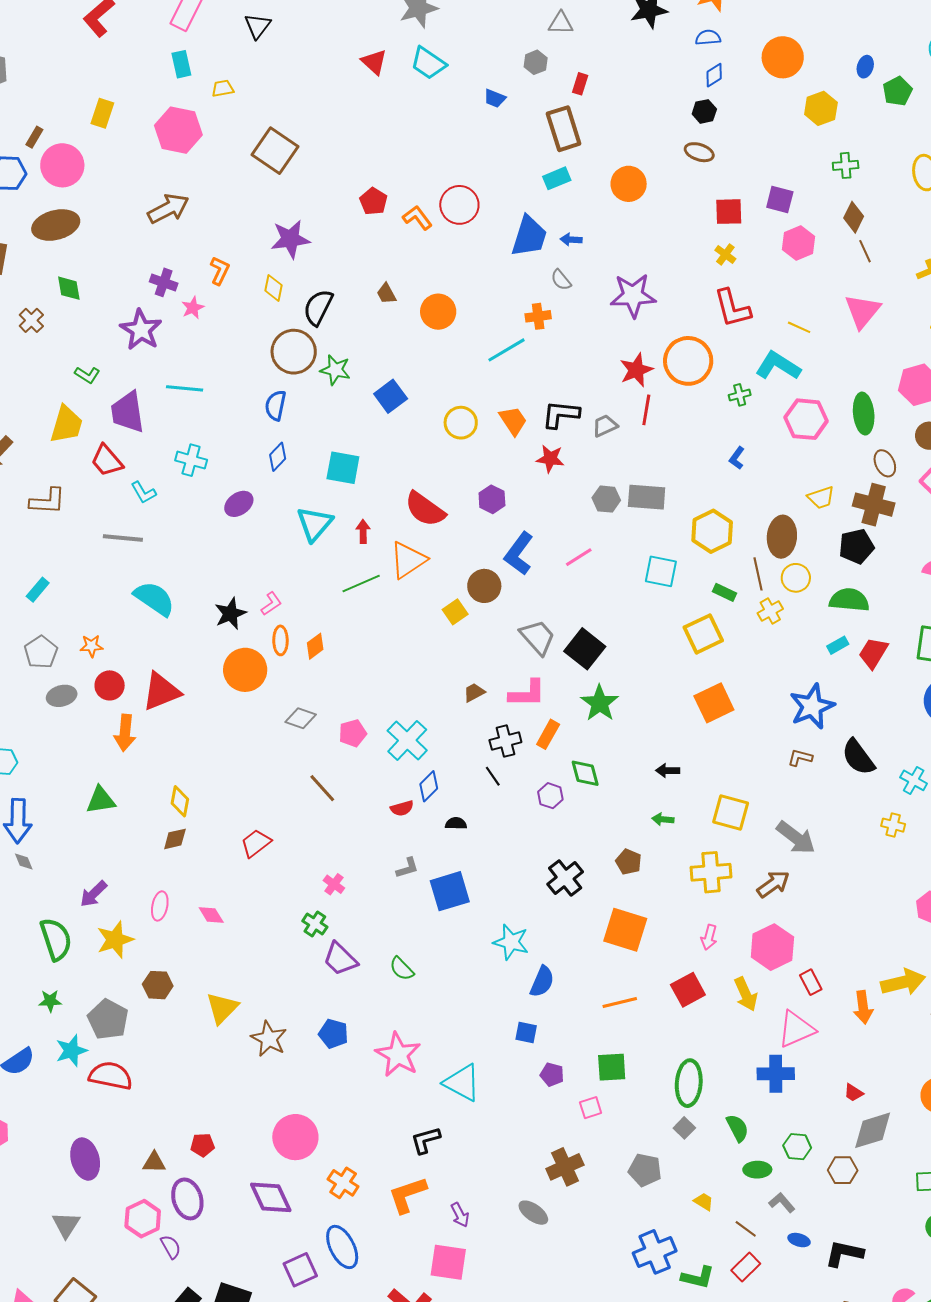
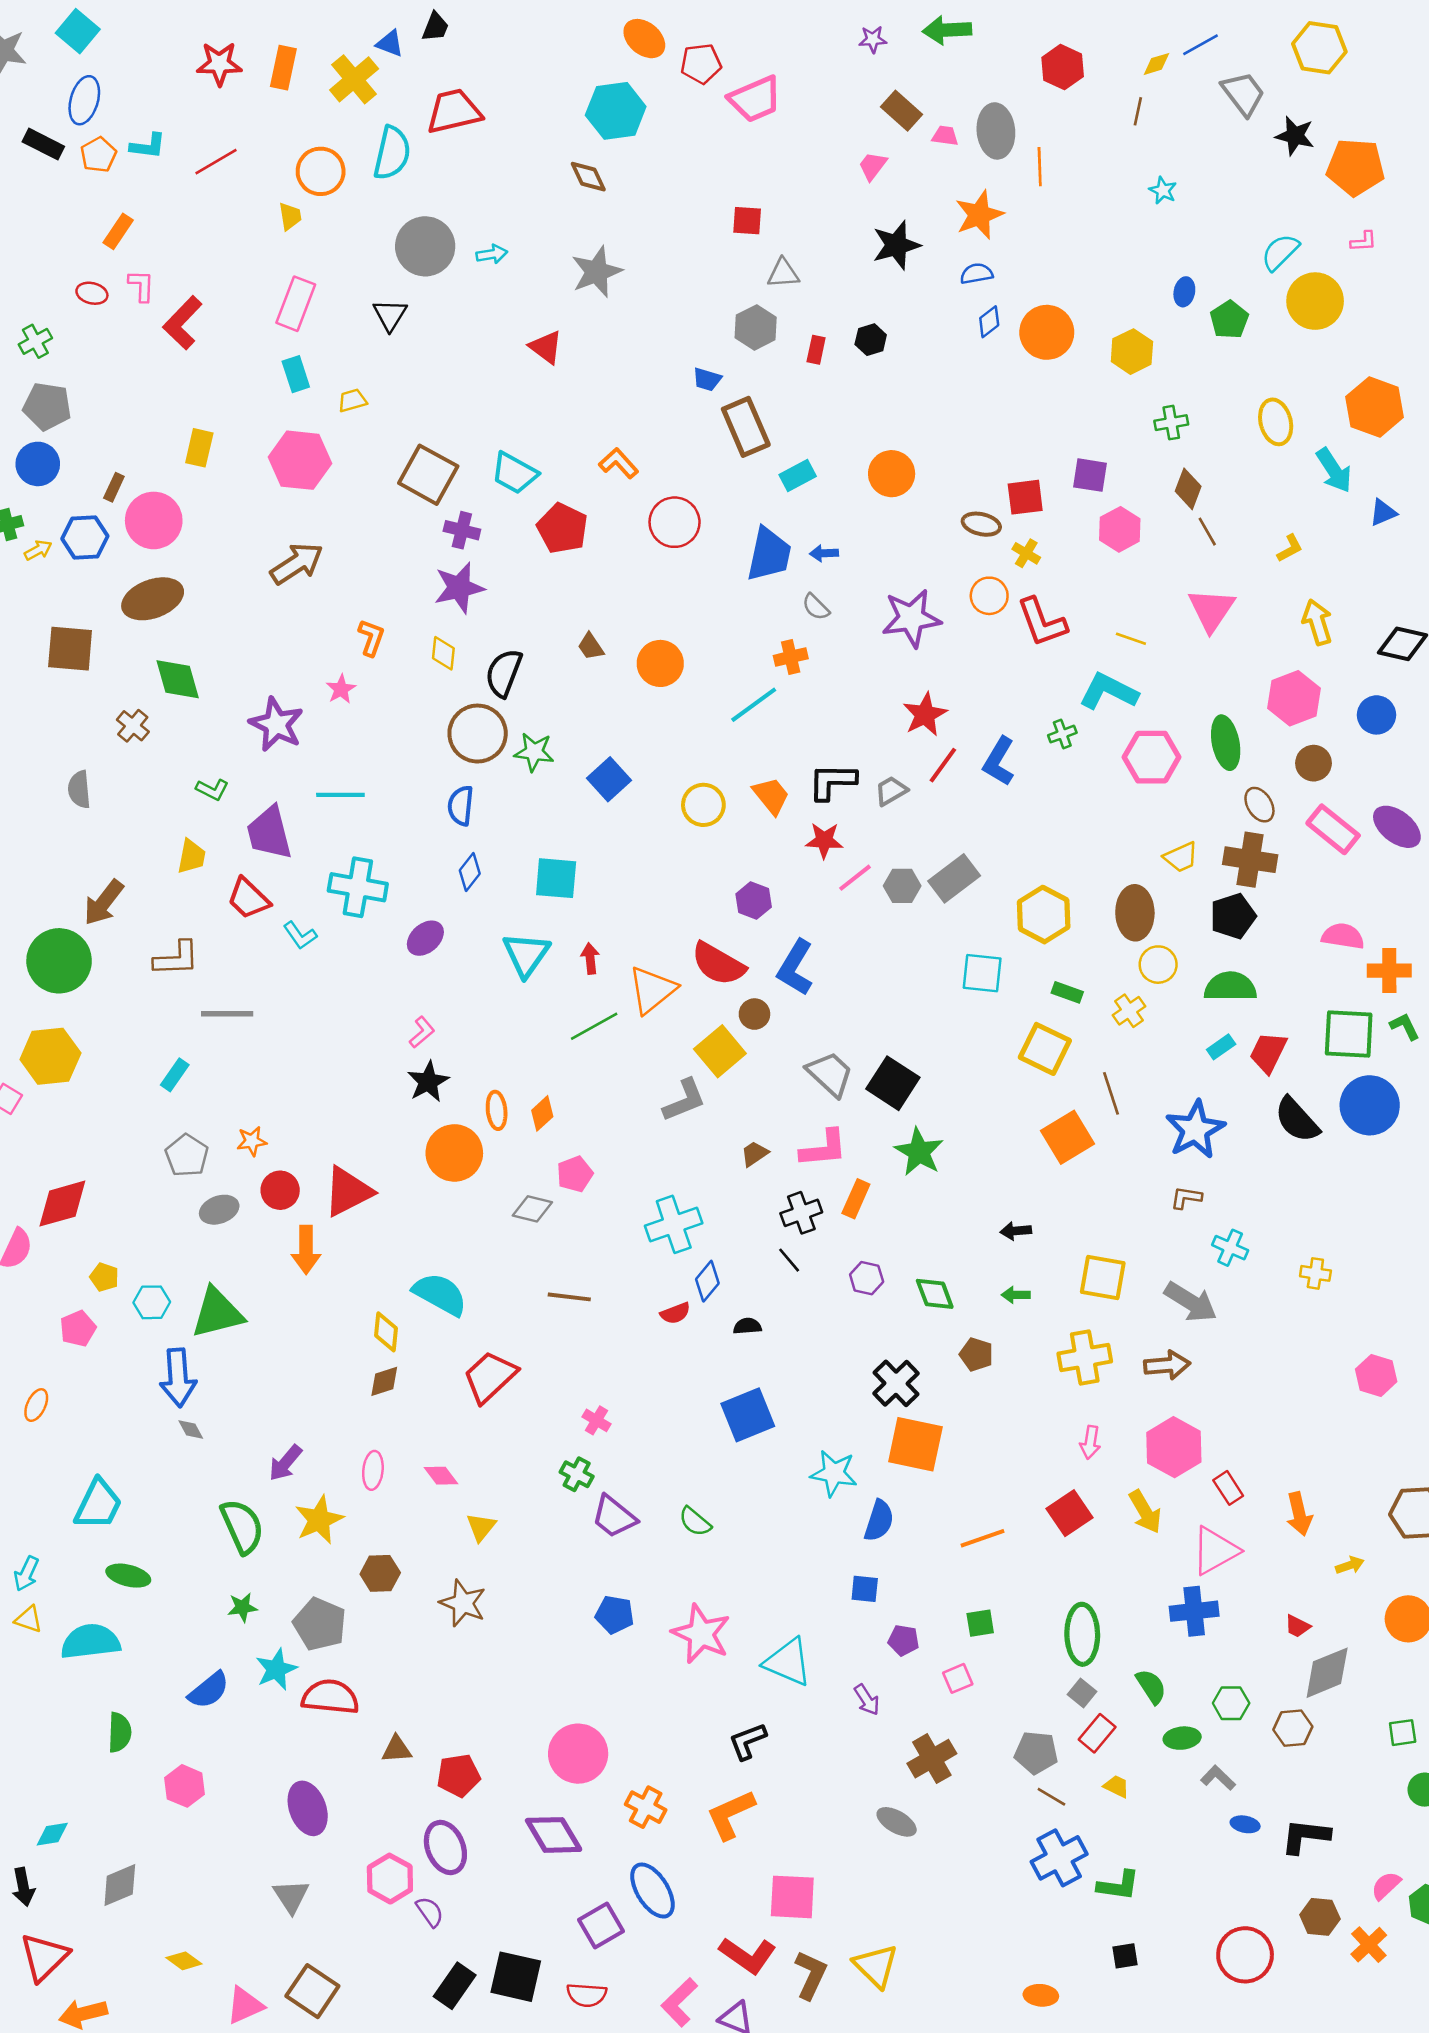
orange circle: (783, 57) -> (1047, 332), moved
gray hexagon: (536, 62) -> (756, 327), size x1.4
cyan trapezoid: (428, 63) -> (514, 473), moved
black hexagon: (704, 111) -> (871, 340), moved
brown rectangle: (564, 129) -> (746, 427), moved
brown ellipse: (699, 152) -> (981, 524), moved
red pentagon: (373, 201) -> (562, 528), size x1.4
orange L-shape: (417, 218) -> (619, 463), moved
purple cross: (164, 282) -> (462, 530), moved
green diamond: (69, 288) -> (178, 679), size x1.4
orange circle: (688, 361) -> (989, 596), moved, size x0.6
red line: (646, 410) -> (943, 765), turned 32
yellow trapezoid: (66, 424) -> (191, 856), size x0.7
blue L-shape: (737, 458) -> (999, 761), moved, size x1.6
cyan cross: (191, 460) -> (358, 887), size x1.4
gray rectangle: (647, 497) -> (954, 878), turned -36
red semicircle: (425, 509) -> (718, 964), moved
gray line: (123, 538) -> (227, 1014), moved
pink line: (579, 557) -> (855, 878), moved
brown line: (758, 574) -> (1111, 1093), moved
brown circle: (484, 586) -> (754, 1014), size x0.7
cyan semicircle: (154, 599) -> (440, 1294), moved
pink L-shape: (271, 604) -> (422, 1032), moved
yellow square: (455, 612) -> (720, 1051), size x1.5
yellow square: (703, 634) -> (1045, 1049), turned -33
pink pentagon: (353, 733) -> (575, 1174), moved
cyan cross: (407, 740) -> (674, 1224), turned 33
black semicircle: (858, 757) -> (1297, 1120), moved
green diamond: (585, 773) -> (935, 1294), moved
cyan cross: (914, 780) -> (1230, 1248), moved
brown line: (322, 788) -> (569, 1297), turned -36
green triangle: (101, 800) -> (217, 1313), moved, size x1.4
red trapezoid: (256, 843) -> (490, 1377), size x1.4
gray L-shape: (407, 868) -> (684, 1100), moved, size x1.5
brown arrow: (773, 884) -> (1167, 1365), turned 36
orange square: (625, 930) -> (915, 1444), moved
yellow arrow: (903, 982) -> (1350, 1565), moved, size x0.5
yellow triangle: (222, 1008) -> (481, 1527), moved, size x0.7
brown star: (269, 1039) -> (463, 1603), moved
green square: (612, 1067) -> (980, 1623), size x0.7
red pentagon: (203, 1145) -> (458, 1775), size x1.4
brown triangle: (154, 1162) -> (397, 1749), moved
purple arrow: (460, 1215) -> (867, 1700), moved
brown line: (746, 1229) -> (1051, 1797), moved
red rectangle: (746, 1267) -> (1097, 1733), moved

